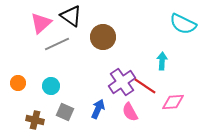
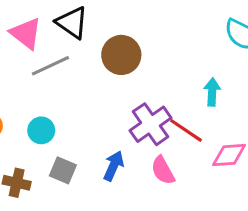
pink triangle: (41, 23) -> (26, 33), turned -40

